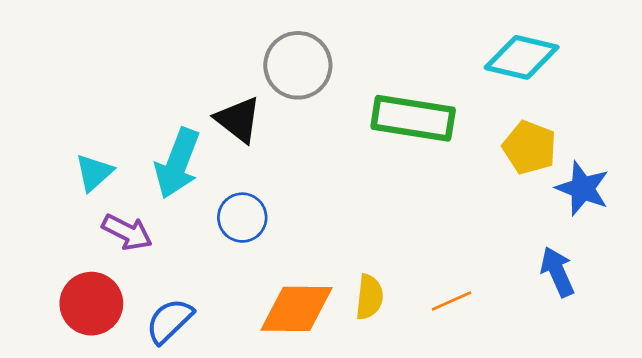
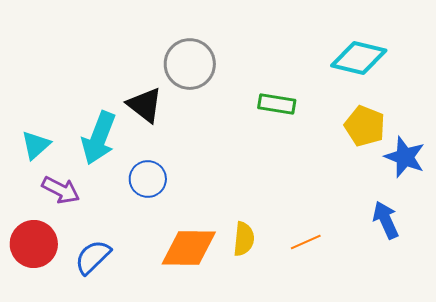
green rectangle: (413, 118) -> (277, 104), size x0.6

